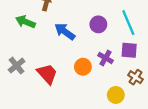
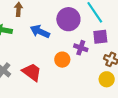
purple circle: (98, 24) -> (68, 19), size x1.5
yellow circle: (116, 95) -> (107, 79), moved

